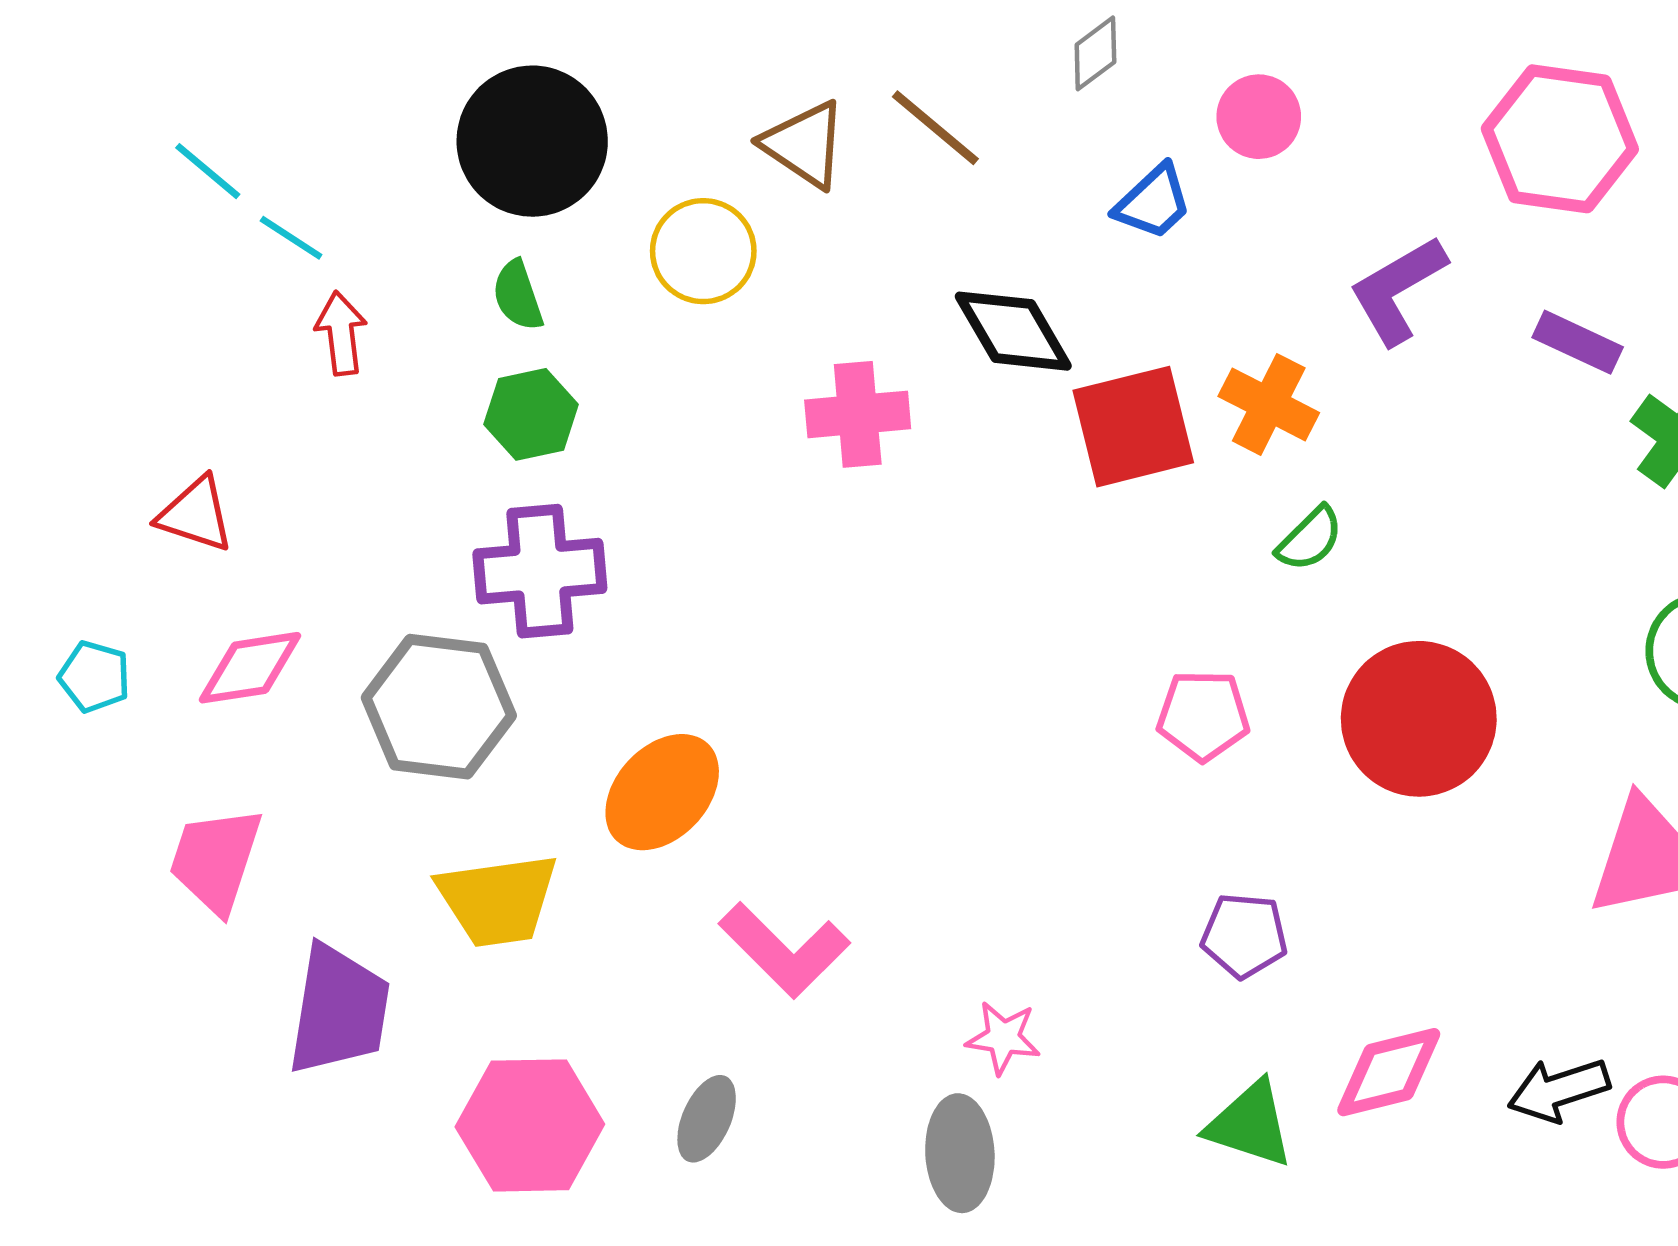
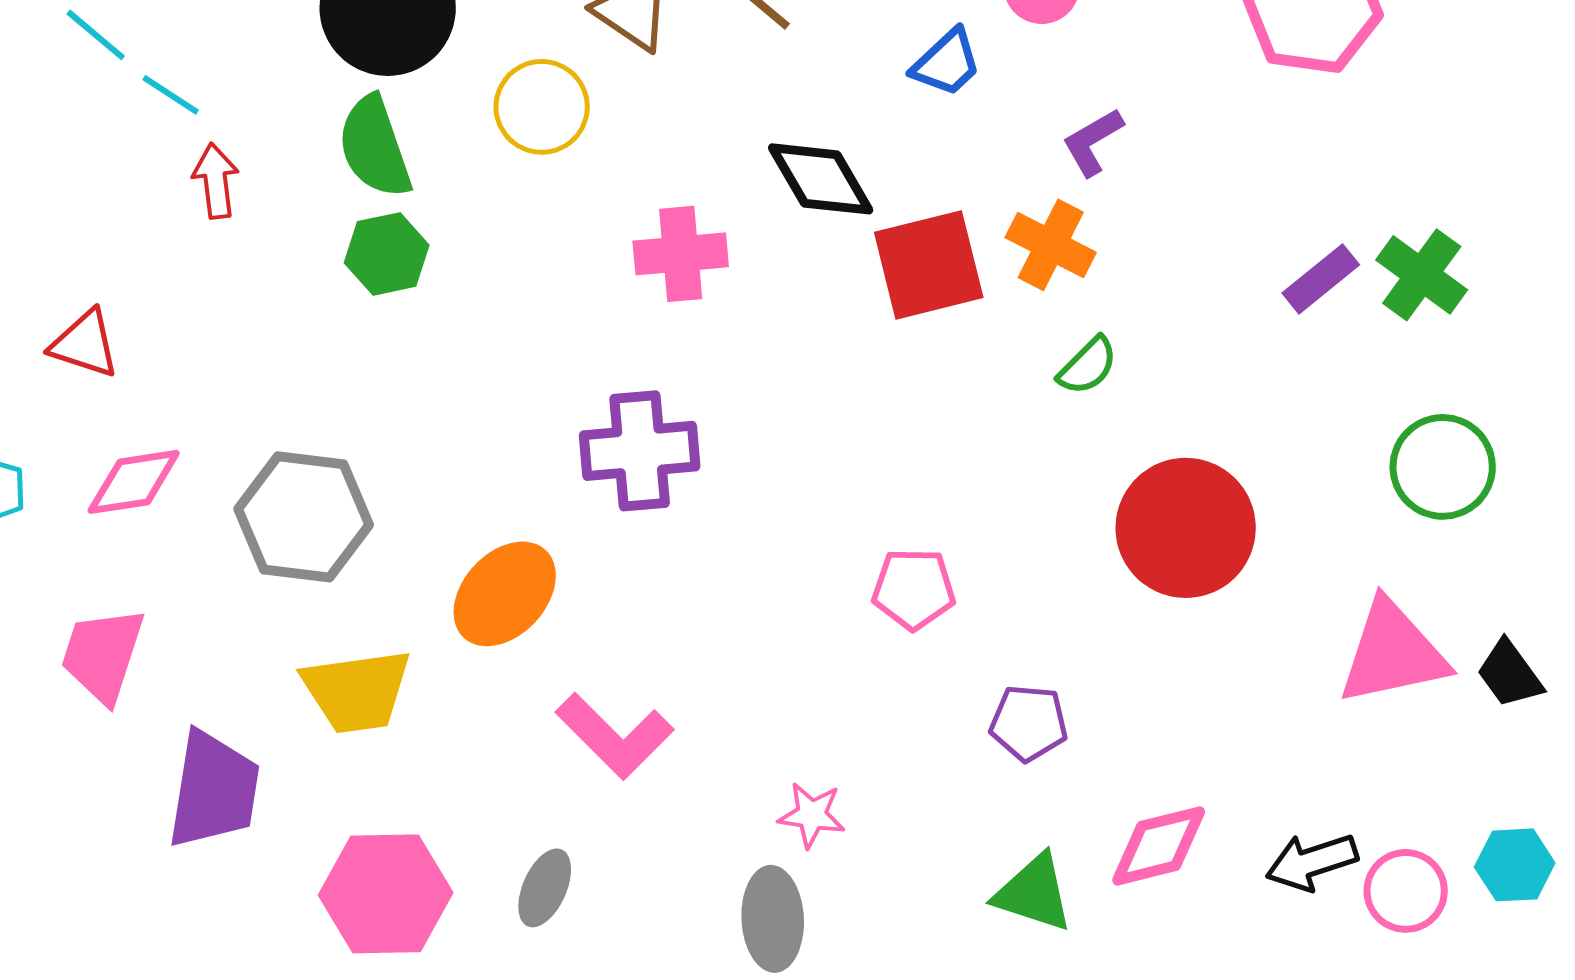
purple L-shape: (1398, 290) -> (1093, 142), moved, size x0.7
green semicircle: (518, 296) -> (375, 147), size x1.6
purple rectangle: (1578, 342) -> (1321, 279), moved, turned -64
purple cross: (540, 571) -> (640, 451), moved
pink pentagon: (1203, 715) -> (914, 589), moved

